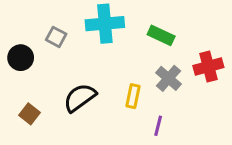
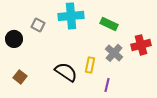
black semicircle: (80, 98) -> (66, 72), moved, turned 70

